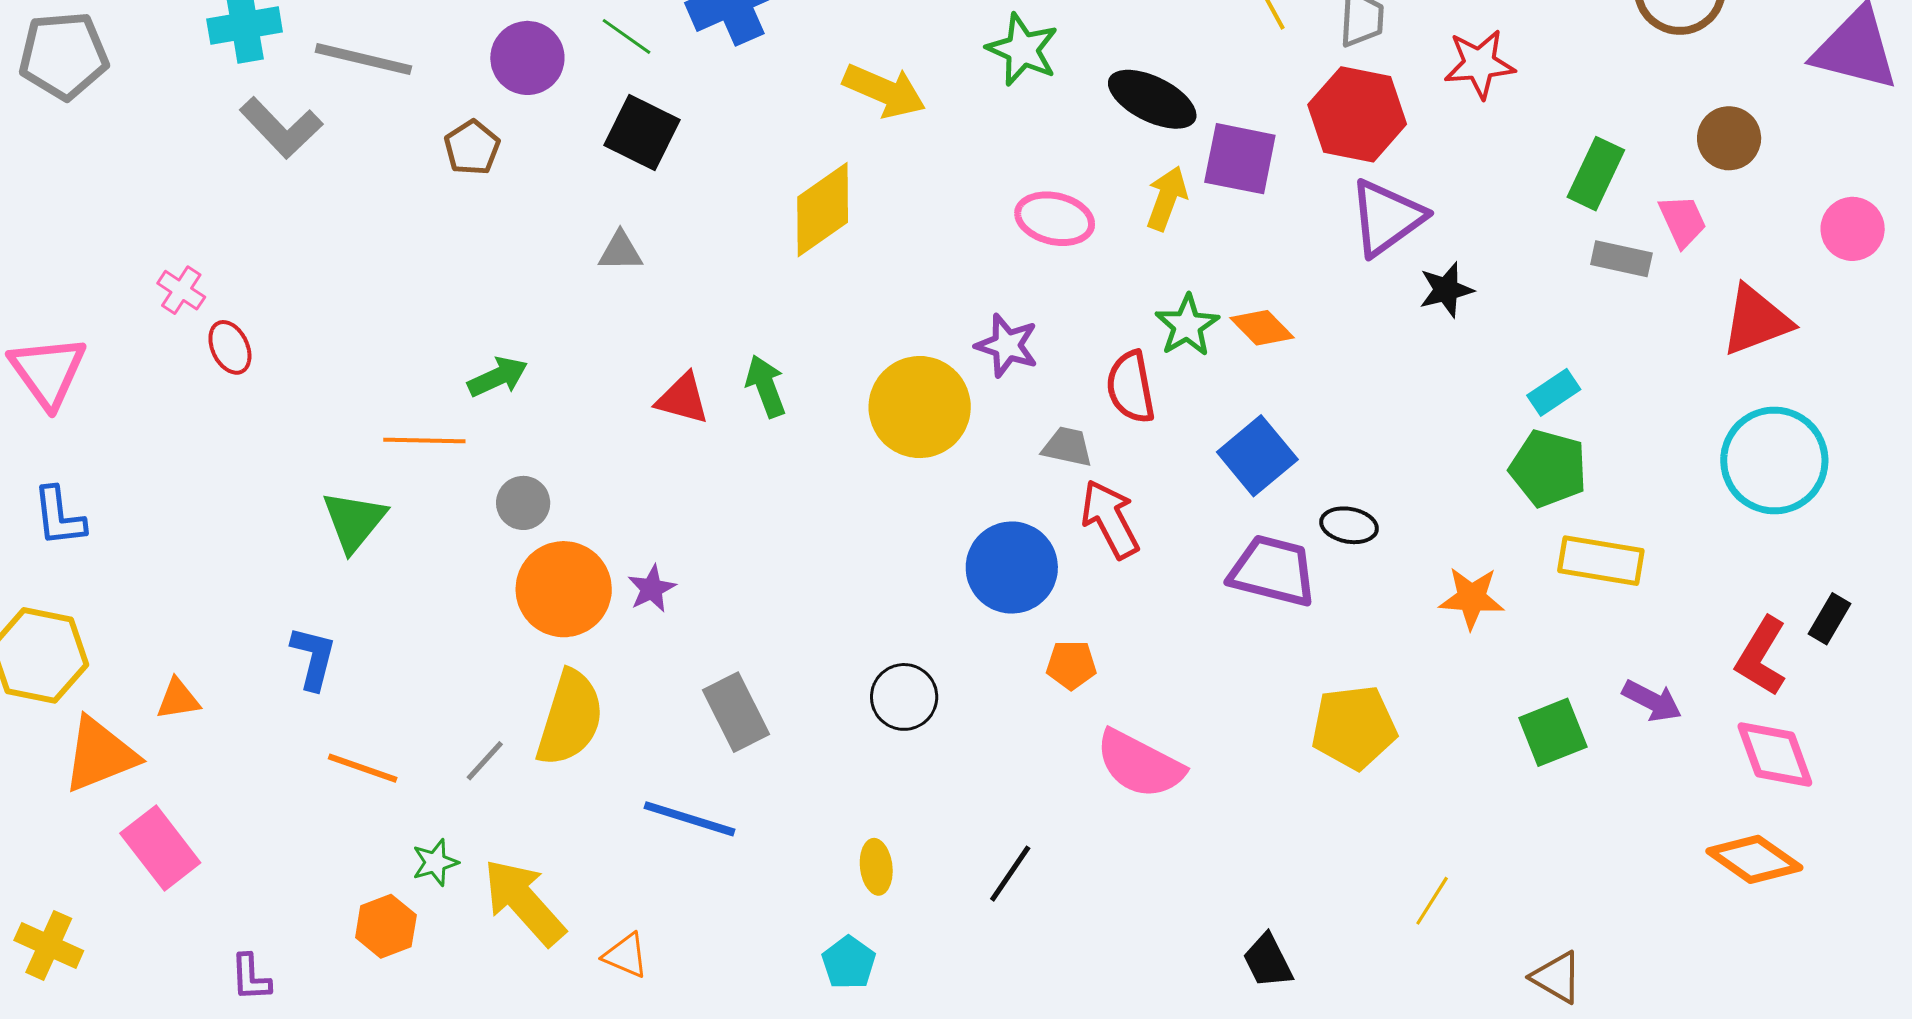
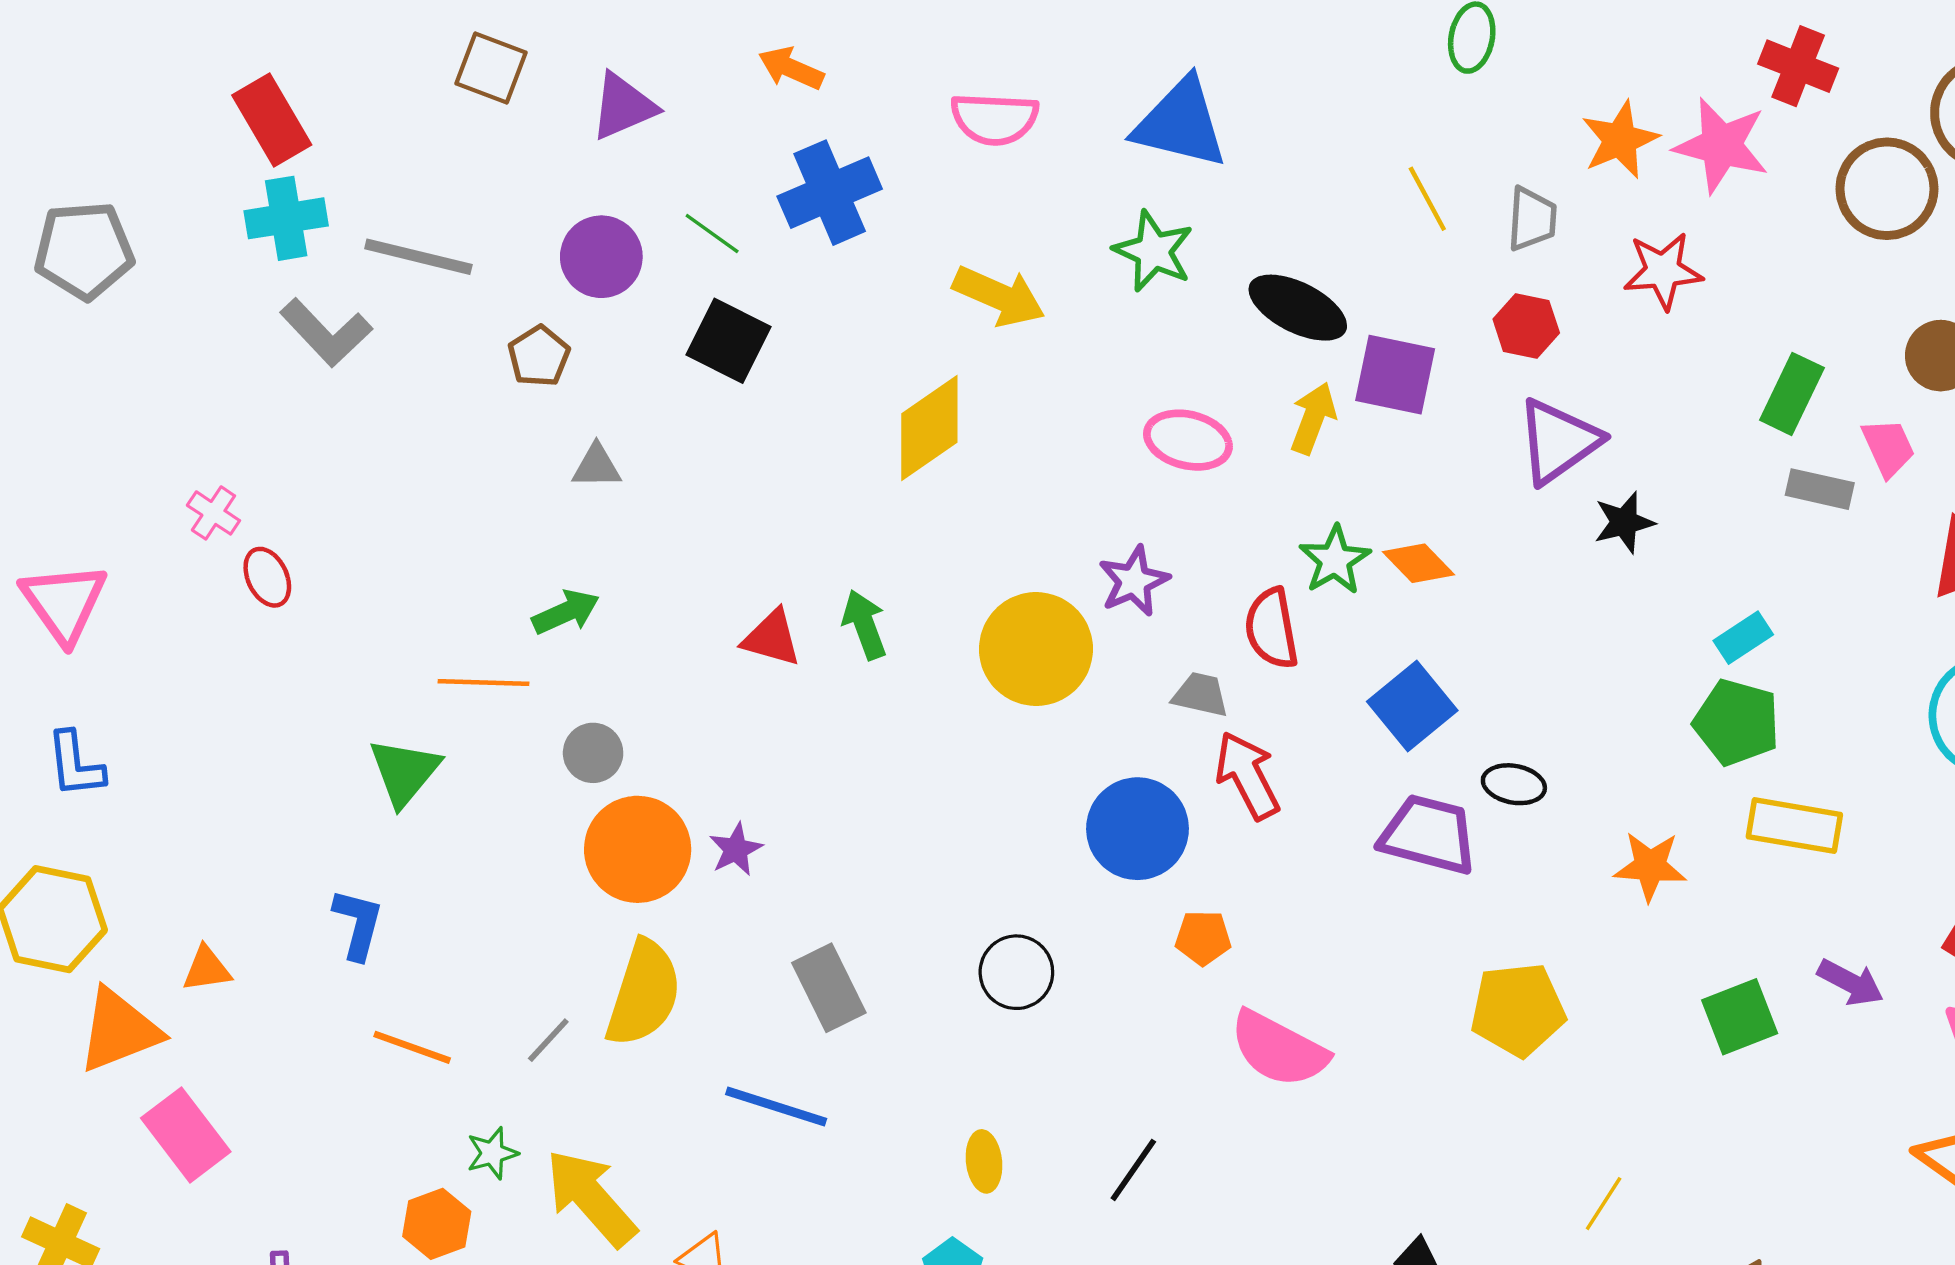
red hexagon: (1357, 114) -> (1526, 326), size x0.6
gray triangle: (620, 251) -> (597, 466), moved
purple star: (1007, 345) -> (1134, 581), turned 30

